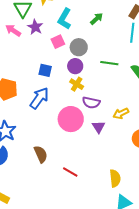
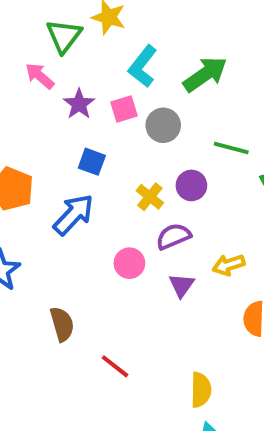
green arrow: (97, 19) -> (205, 74), size x1.6
purple star: (35, 27) -> (79, 104), moved
green line: (109, 63) -> (231, 148), moved
purple circle: (75, 66) -> (191, 185), moved
purple semicircle: (91, 103) -> (173, 236), turned 138
pink circle: (71, 119) -> (129, 263), size x0.6

